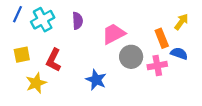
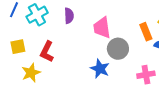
pink trapezoid: (114, 34) -> (102, 28), turned -70
pink cross: (157, 66) -> (146, 75), moved
blue star: (96, 80) -> (100, 69), moved

